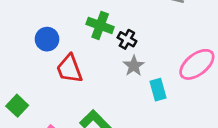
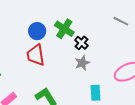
blue circle: (47, 39) -> (37, 31), moved
cyan rectangle: (158, 90) -> (95, 93), moved

